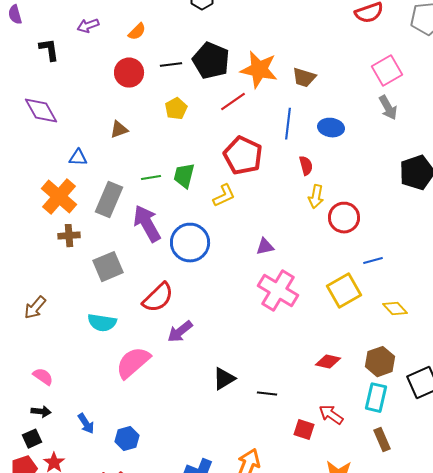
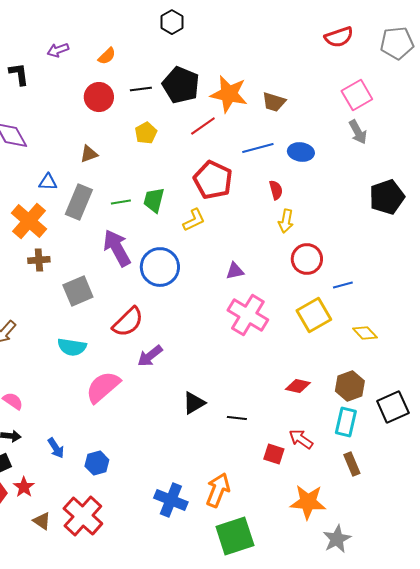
blue line: (288, 124) -> (258, 148), turned 68
gray rectangle: (109, 200) -> (79, 202), moved
red circle: (344, 218) -> (307, 259), moved

